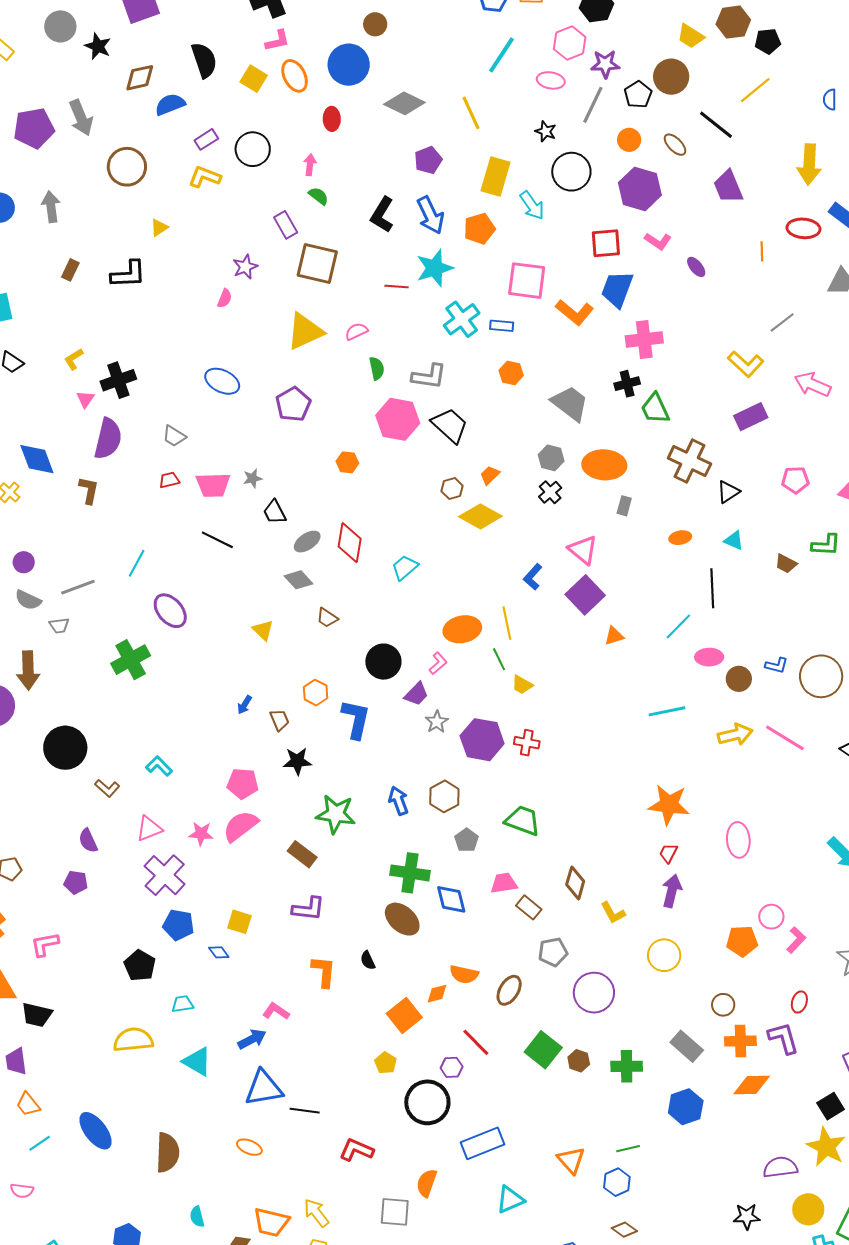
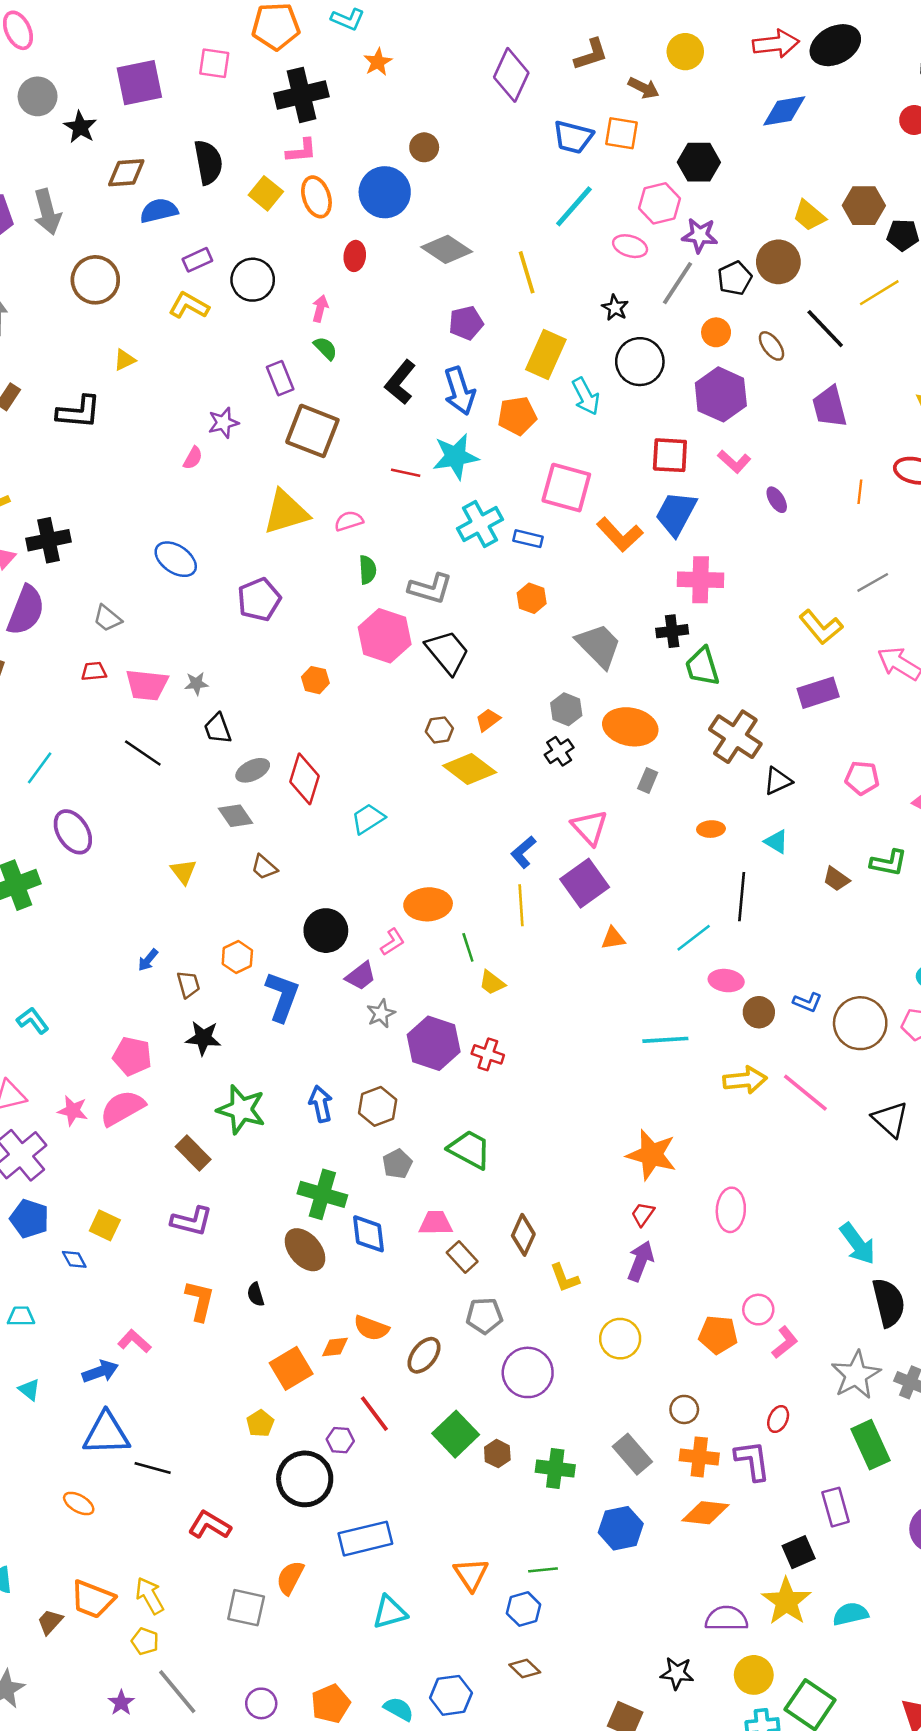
yellow line: (507, 623) -> (521, 905), moved
cyan triangle: (197, 1062) -> (29, 1390), size x0.6

